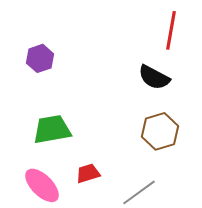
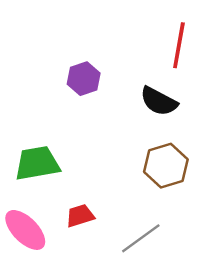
purple hexagon: (40, 58) -> (84, 79), moved

